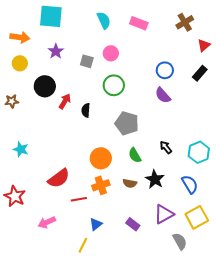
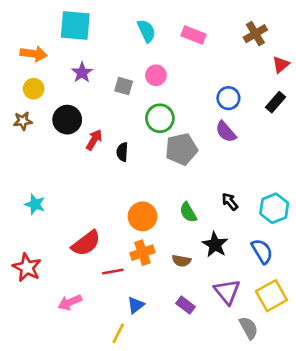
brown star: (12, 101) -> (23, 121), moved
gray pentagon: (127, 123) -> (181, 149), moved, turned -30
brown semicircle: (130, 183) -> (181, 261), moved
purple triangle: (164, 214) -> (227, 292), turned -40

